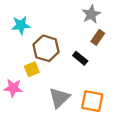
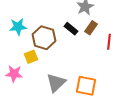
cyan star: (21, 25) -> (18, 27), moved
black rectangle: (80, 58) -> (71, 29), moved

